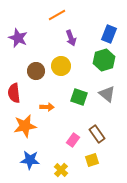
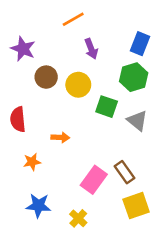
brown circle: (36, 71) -> (46, 77), moved
green square: (79, 97) -> (107, 107), moved
orange star: (25, 126) -> (32, 162), size x0.6
pink rectangle: (73, 140) -> (94, 180), size x1.5
yellow square: (92, 160) -> (136, 206), moved, size x1.5

